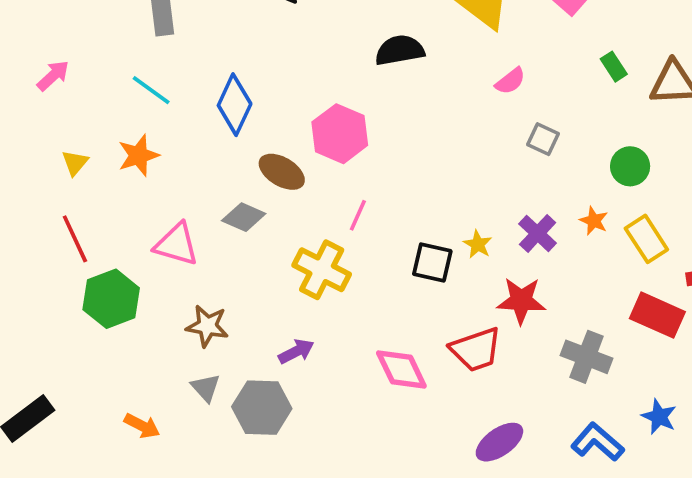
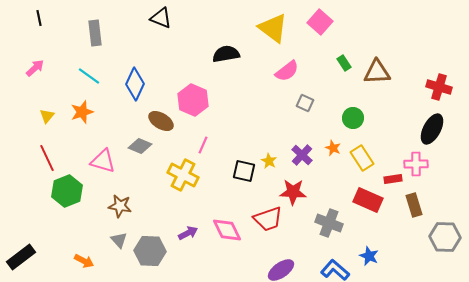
pink semicircle: (510, 81) -> (287, 71), size x1.4
purple arrow: (296, 351) -> (188, 233), moved

